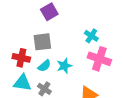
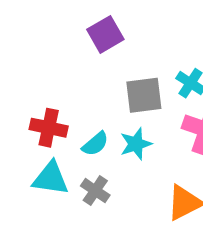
gray square: (42, 42) -> (144, 95), moved

